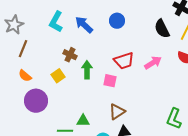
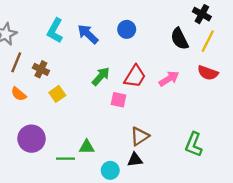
brown cross: (70, 55) -> (41, 69), moved
red trapezoid: (124, 61) -> (135, 76), turned -40
green arrow: (87, 70) -> (101, 76), moved, turned 42
purple circle: (36, 101) -> (32, 139), moved
brown triangle: (117, 112) -> (140, 136), moved

